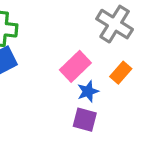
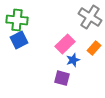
purple square: (85, 120) -> (62, 78), moved

